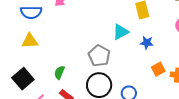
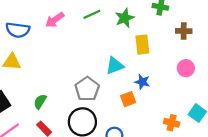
orange square: (158, 69) -> (128, 99), moved

